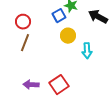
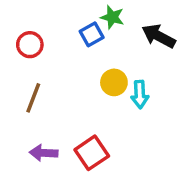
yellow circle: (68, 36) -> (114, 82), moved
brown line: (25, 43) -> (33, 98), moved

